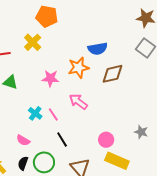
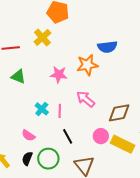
brown diamond: (112, 74) -> (119, 113), moved
pink line: (53, 114) -> (60, 111), turned 32
pink circle: (106, 140) -> (101, 136), moved
yellow rectangle: (117, 161) -> (123, 144), moved

